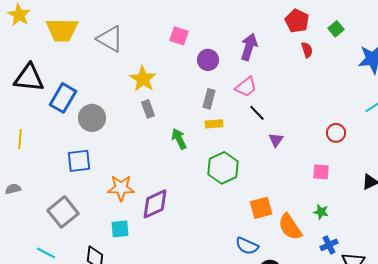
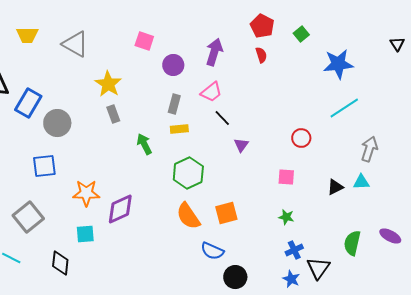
yellow trapezoid: (62, 30) -> (27, 35), size x0.7
red semicircle: (307, 50) -> (261, 55), moved
orange semicircle: (290, 227) -> (188, 216), moved

